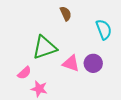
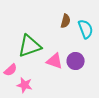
brown semicircle: (66, 14) -> (66, 21), moved, turned 40

